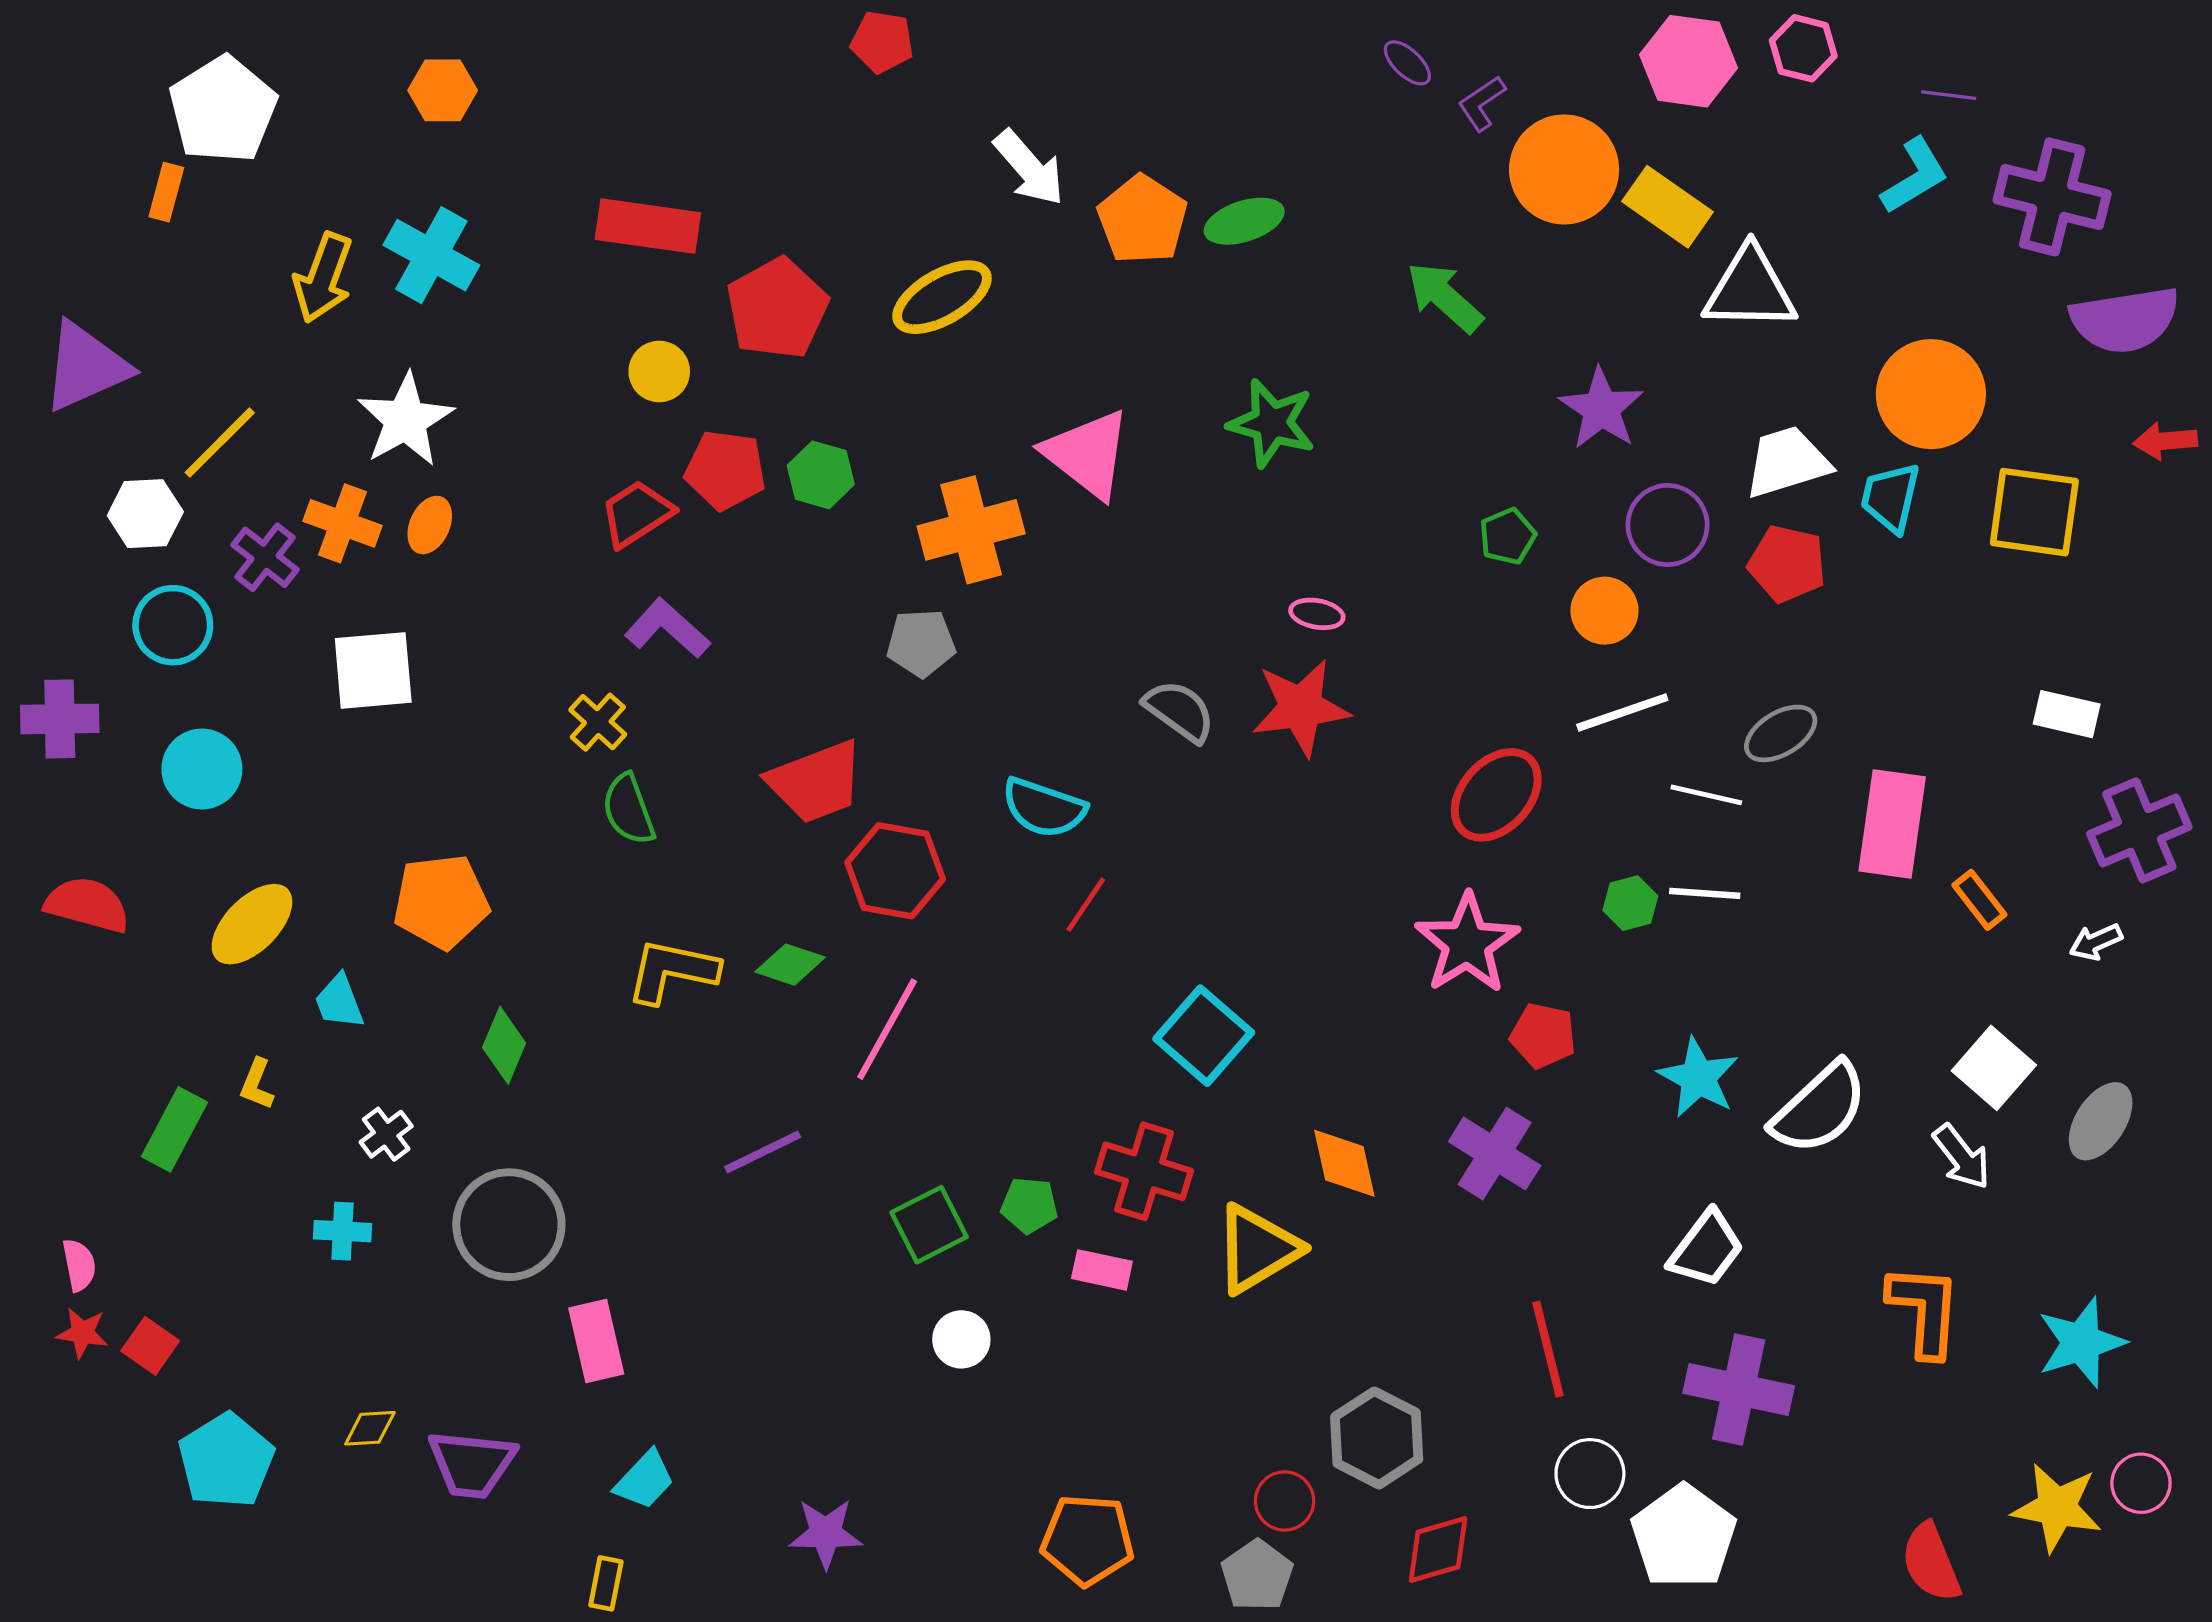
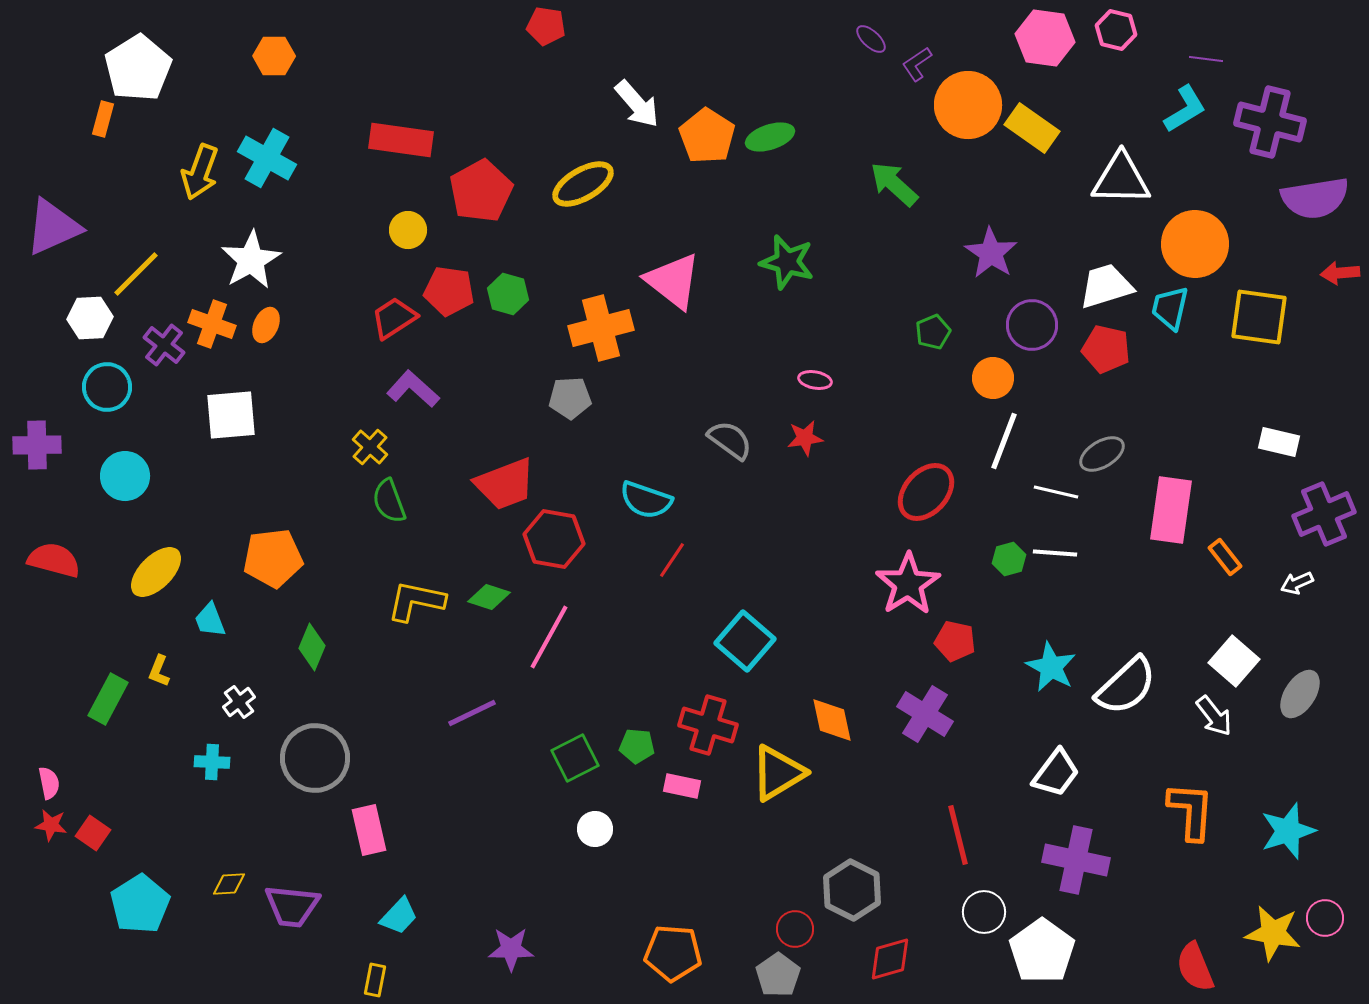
white triangle: (1750, 289) -> (1121, 179), moved
red star: (1301, 708) -> (805, 438), size x0.6
white line: (1622, 712) -> (1004, 441), turned -50

